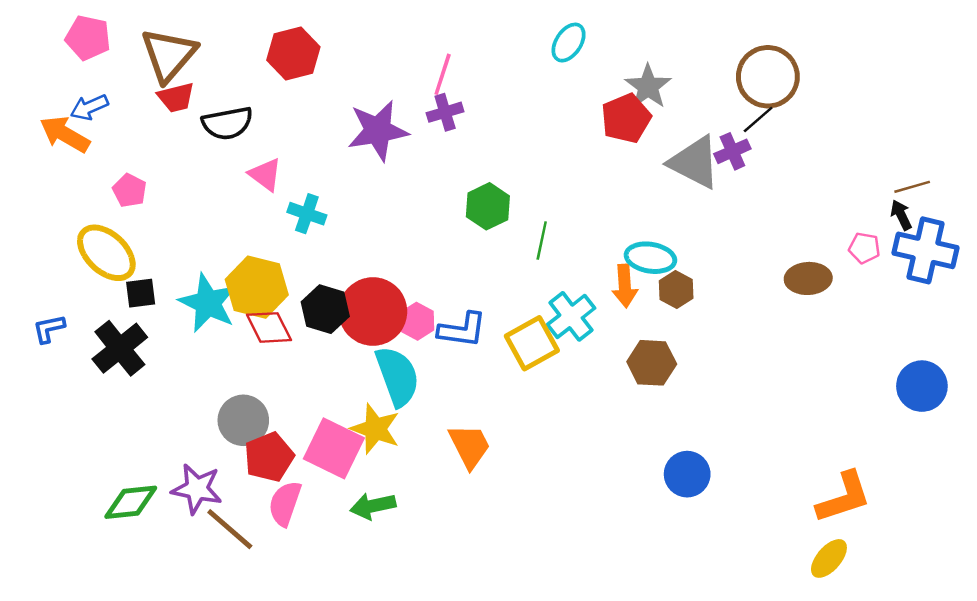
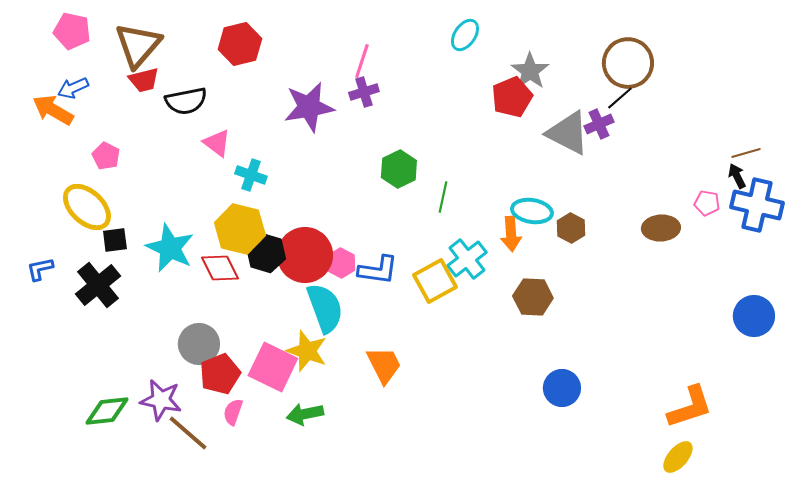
yellow hexagon: (257, 287) -> (240, 229), moved
brown hexagon: (676, 289) -> (571, 228), moved
pink semicircle: (285, 503) -> (233, 412), size x0.7

